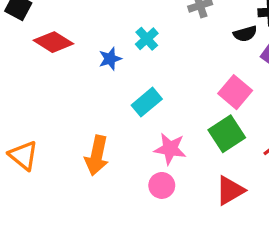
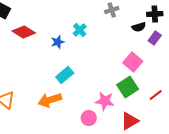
cyan rectangle: (147, 102) -> (65, 75), moved
pink star: (170, 149) -> (105, 101), moved
orange arrow: (97, 155) -> (50, 100), turned 60

